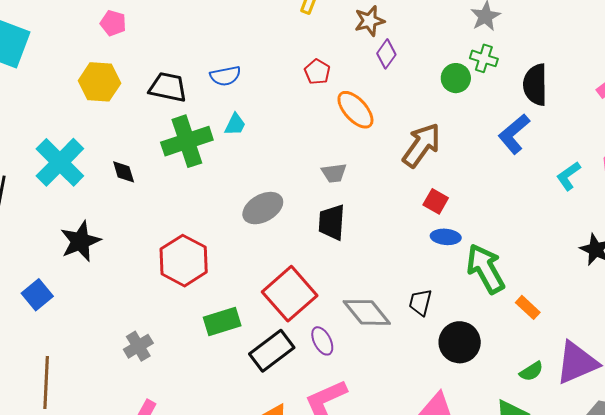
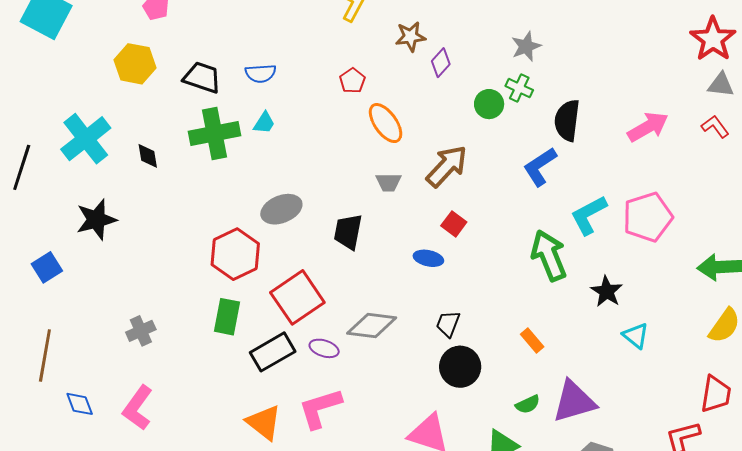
purple diamond: (386, 54) -> (441, 63), moved
gray trapezoid: (334, 173) -> (388, 182), moved
cyan L-shape: (568, 176) -> (589, 215), size x1.4
blue ellipse: (446, 237) -> (428, 258), moved
red hexagon: (184, 261) -> (235, 254), moved
green arrow: (486, 269) -> (549, 255), moved
black trapezoid: (420, 302) -> (448, 324), moved
gray diamond: (367, 312) -> (372, 326), turned -51
green rectangle: (222, 321) -> (227, 317), turned -69
purple ellipse: (322, 341) -> (324, 348), turned -52

